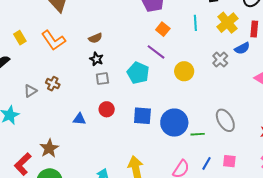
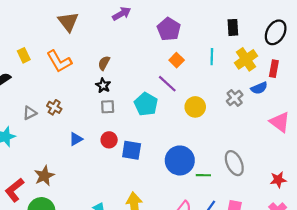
brown semicircle: (95, 38) -> (104, 63), turned 136
blue square: (142, 116) -> (132, 150), moved
blue triangle: (79, 119) -> (76, 139), moved, turned -40

